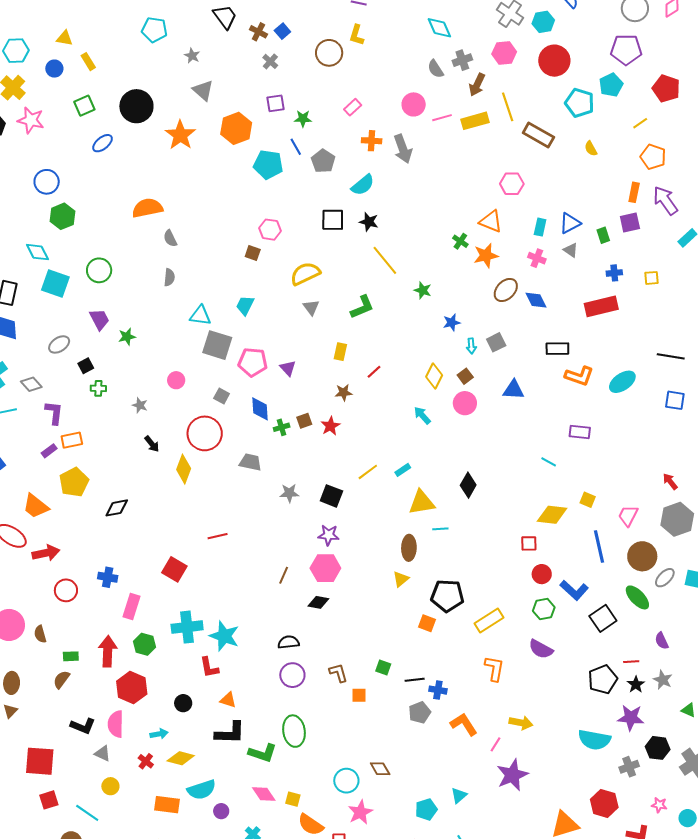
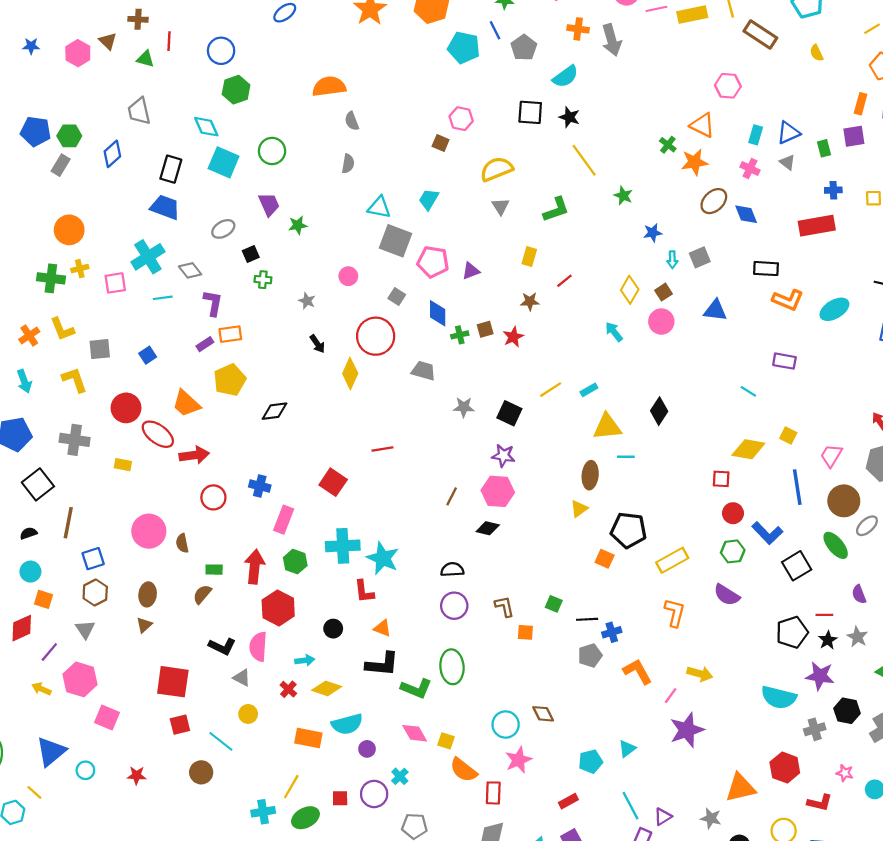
purple triangle: (288, 368) -> (471, 271), turned 48
blue cross: (438, 690) -> (612, 632), turned -30

